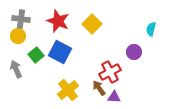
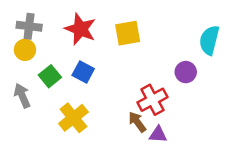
yellow square: (92, 24) -> (128, 33), turned 36
cyan semicircle: (151, 29) -> (209, 40), size x1.5
blue square: (60, 52) -> (83, 72), size x0.7
yellow cross: (68, 90) -> (73, 118), moved

